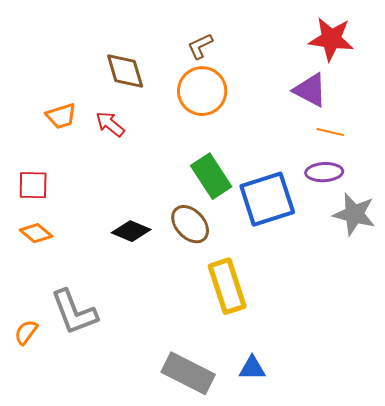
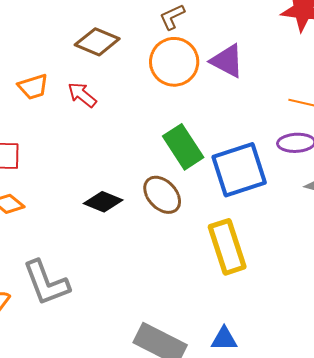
brown diamond: (125, 71) -> (97, 42), turned -51
purple triangle: (310, 90) -> (227, 61), moved
yellow rectangle: (227, 286) -> (227, 247), moved

